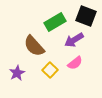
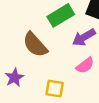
yellow square: (50, 70) -> (55, 89), moved, turned -35

